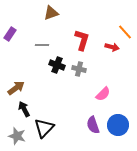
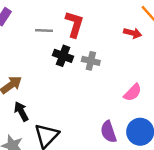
red L-shape: (82, 40) -> (74, 24), moved
pink semicircle: (103, 94) -> (133, 93), moved

